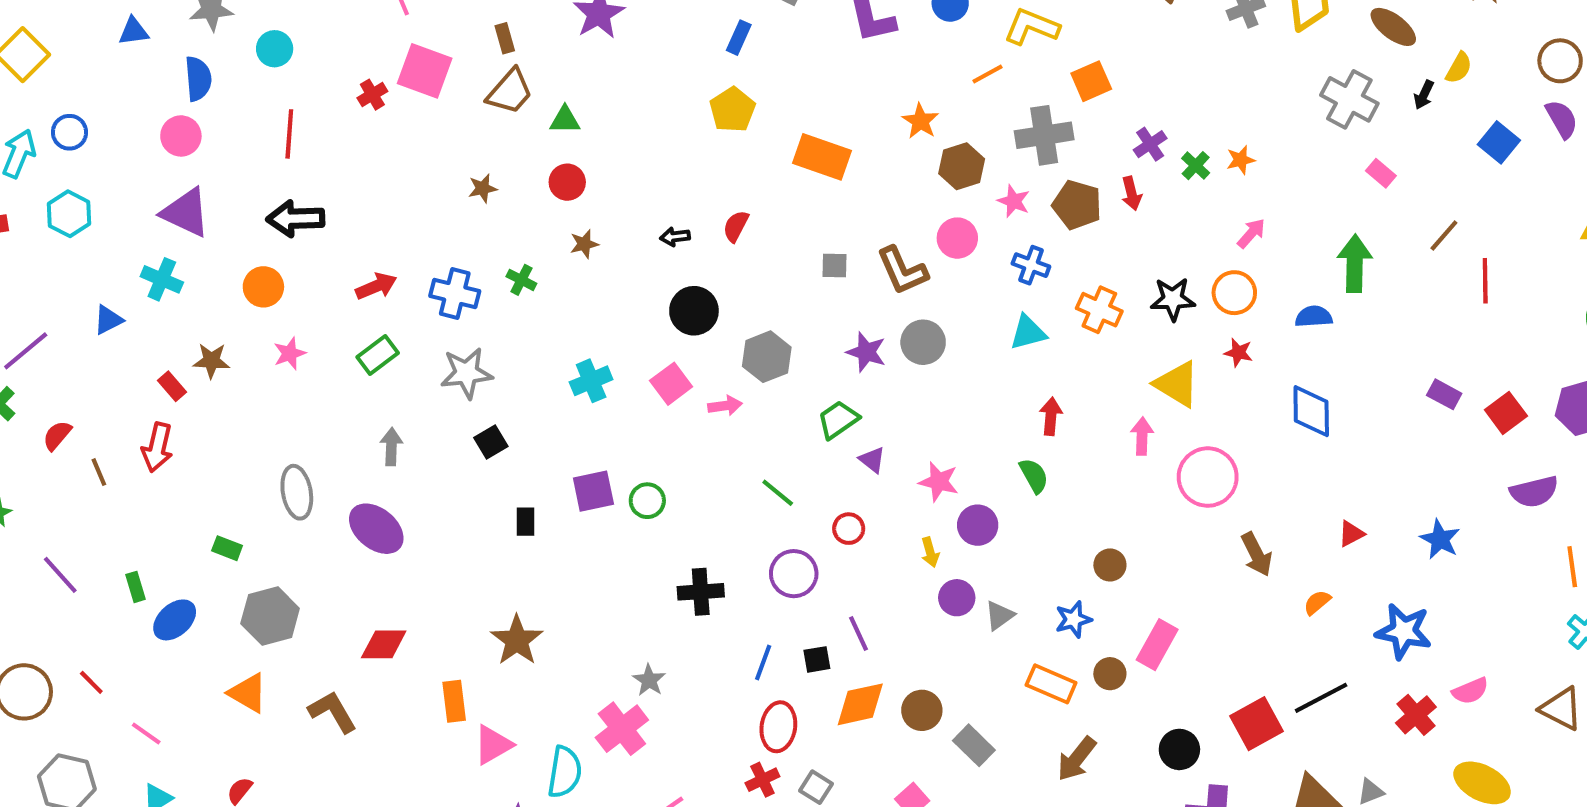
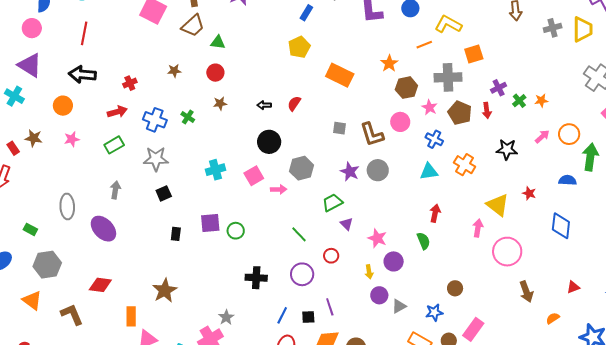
red cross: (372, 95) -> (130, 83), moved
orange circle: (1234, 293) -> (569, 134), moved
black star: (1173, 299) -> (507, 149), moved

